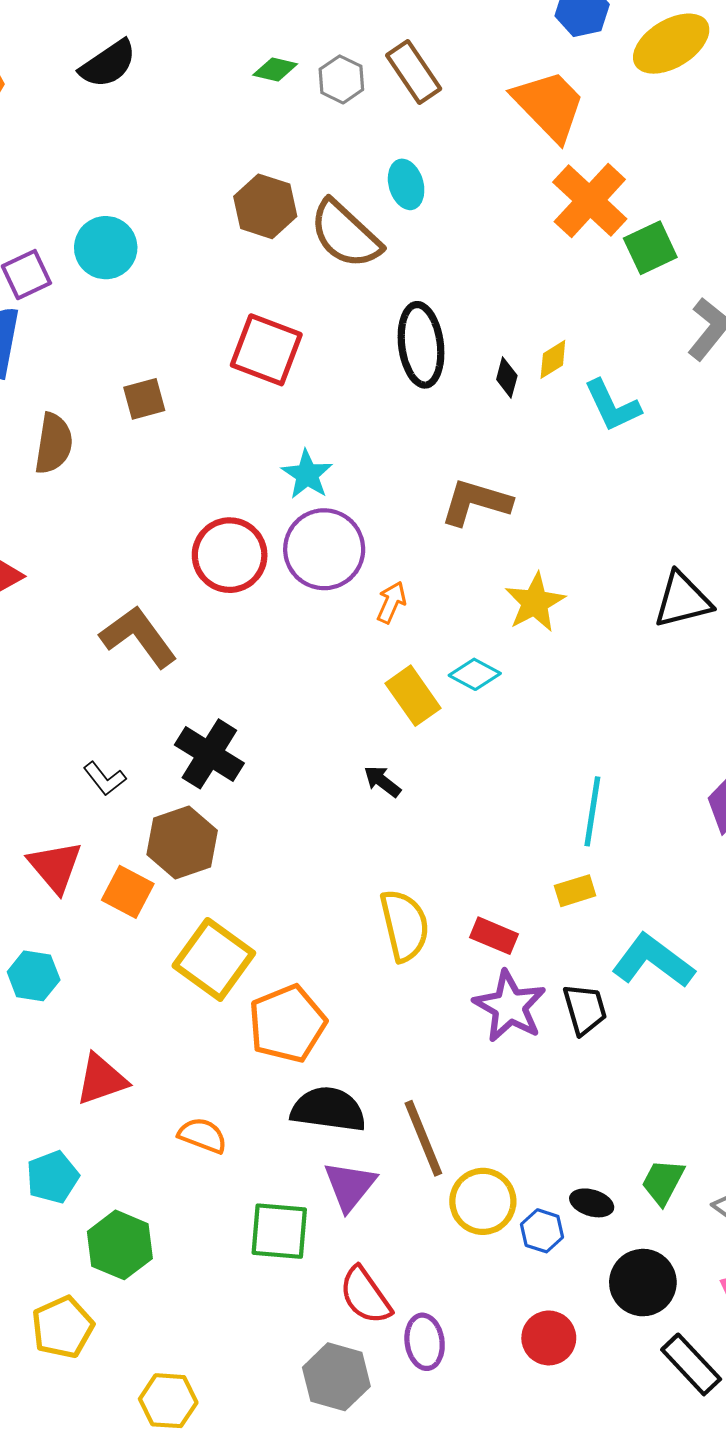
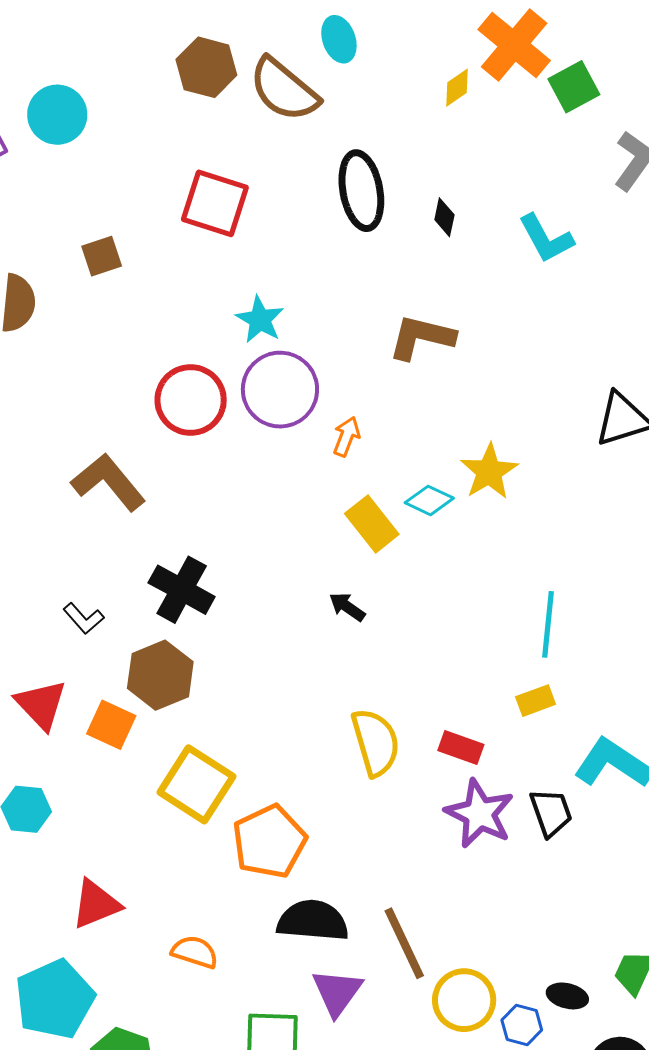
yellow diamond: (553, 359) -> (457, 88), moved
yellow star: (535, 602) -> (489, 472), moved
cyan pentagon: (53, 1177) -> (55, 999), size x1.6

